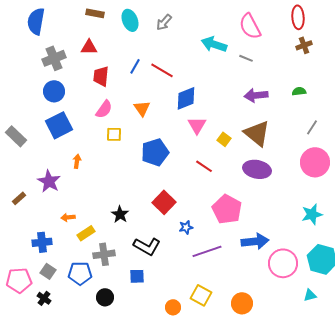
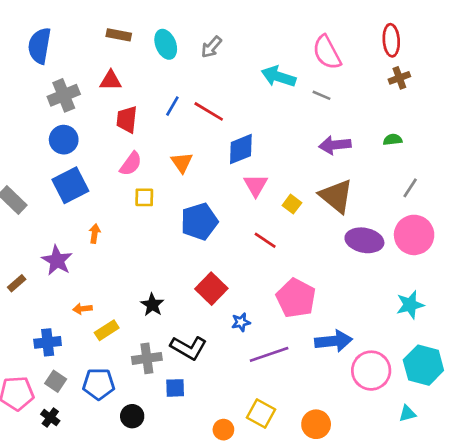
purple ellipse: (257, 169) -> (364, 240), moved
gray cross: (104, 254) -> (147, 358), moved

